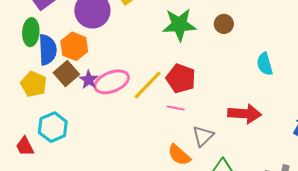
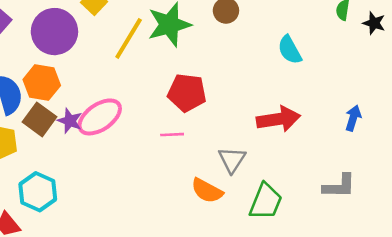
yellow line: (148, 85) -> (129, 38), moved
pink line: (176, 108) -> (172, 135), moved

